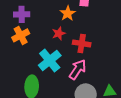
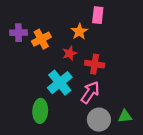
purple cross: (22, 14) -> (18, 33), moved
orange cross: (21, 35) -> (41, 39), moved

